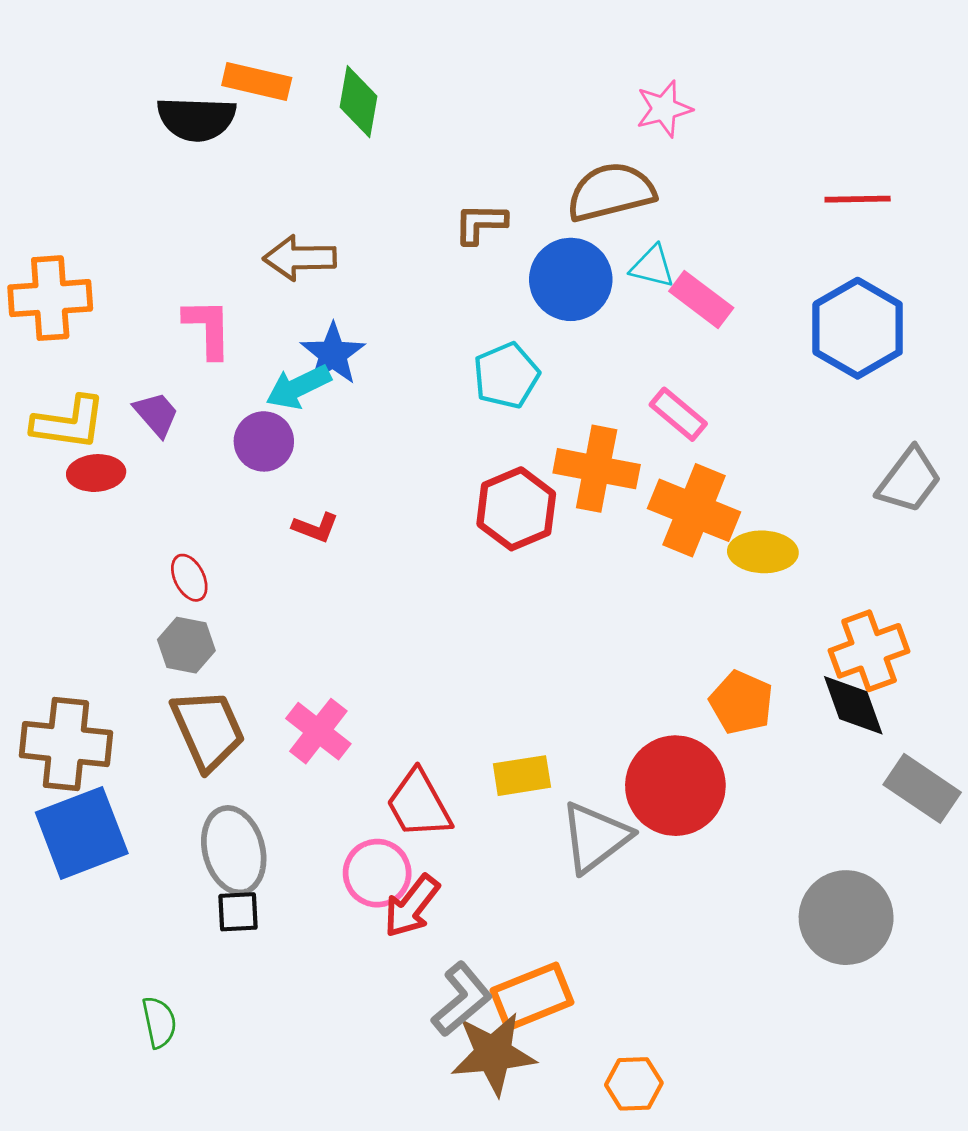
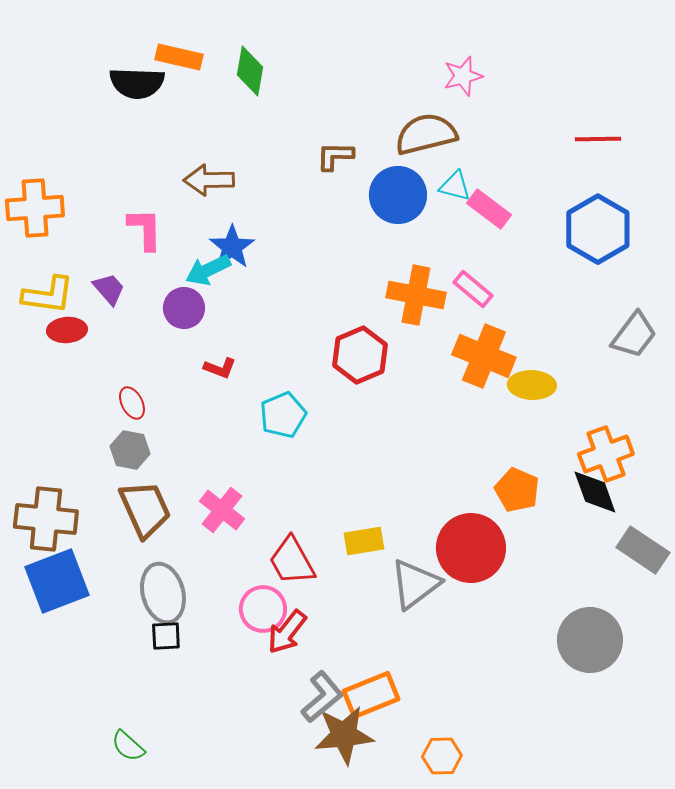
cyan pentagon: (506, 375) -> (283, 415), moved
orange cross: (597, 469) -> (416, 295), moved
green semicircle: (159, 1022) -> (128, 746), moved, turned 144

